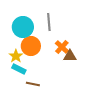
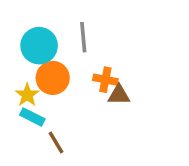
orange cross: (62, 47) -> (105, 80), turned -32
brown line: (33, 84) -> (56, 142), turned 48

